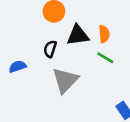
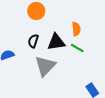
black triangle: (78, 35) -> (56, 42), moved

